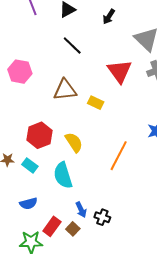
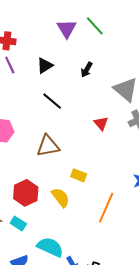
red triangle: (120, 71) -> (101, 123), size x0.6
yellow rectangle: (96, 103) -> (79, 175), moved
cyan semicircle: (63, 175) -> (50, 247), moved, turned 136

